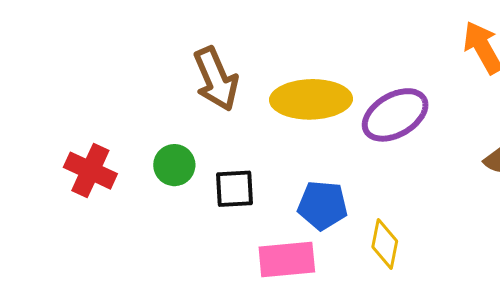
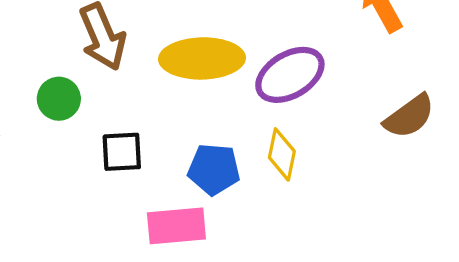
green circle: (174, 165) -> (59, 99), moved
yellow diamond: (385, 244) -> (282, 154), moved

